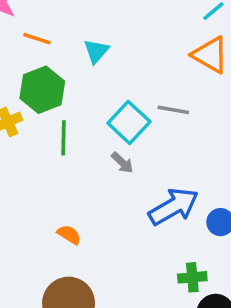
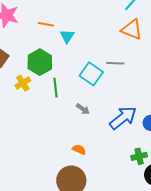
orange line: (37, 39) -> (46, 24), moved
gray arrow: (122, 163) -> (83, 109), moved
orange semicircle: (69, 235) -> (79, 150), moved

